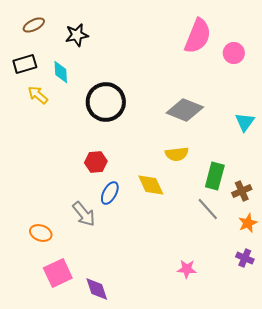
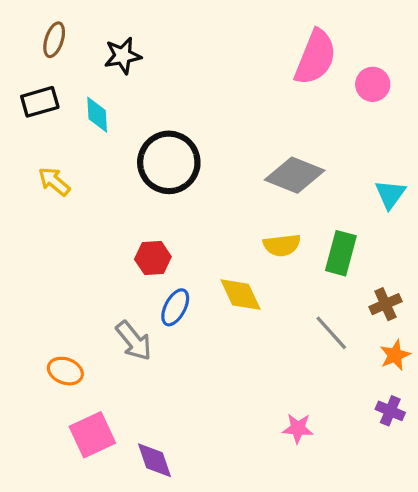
brown ellipse: (34, 25) -> (54, 40), turned -45
yellow arrow: (38, 95) -> (54, 181), moved
green rectangle: (215, 176) -> (341, 253), moved

